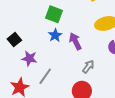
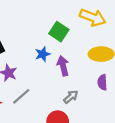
green square: (54, 14) -> (59, 32), moved

